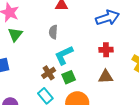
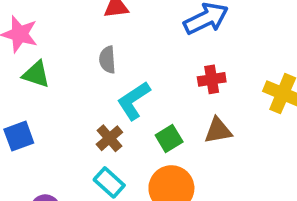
green triangle: (15, 34) -> (36, 74), turned -42
green square: (69, 77) -> (169, 139), moved

